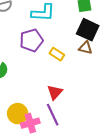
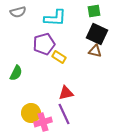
yellow rectangle: (57, 54) -> (59, 57), moved
red triangle: (55, 92) -> (66, 93), turned 35

